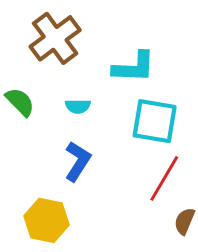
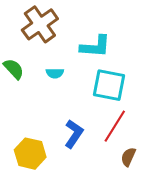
blue L-shape: (78, 161) -> (74, 134), moved

